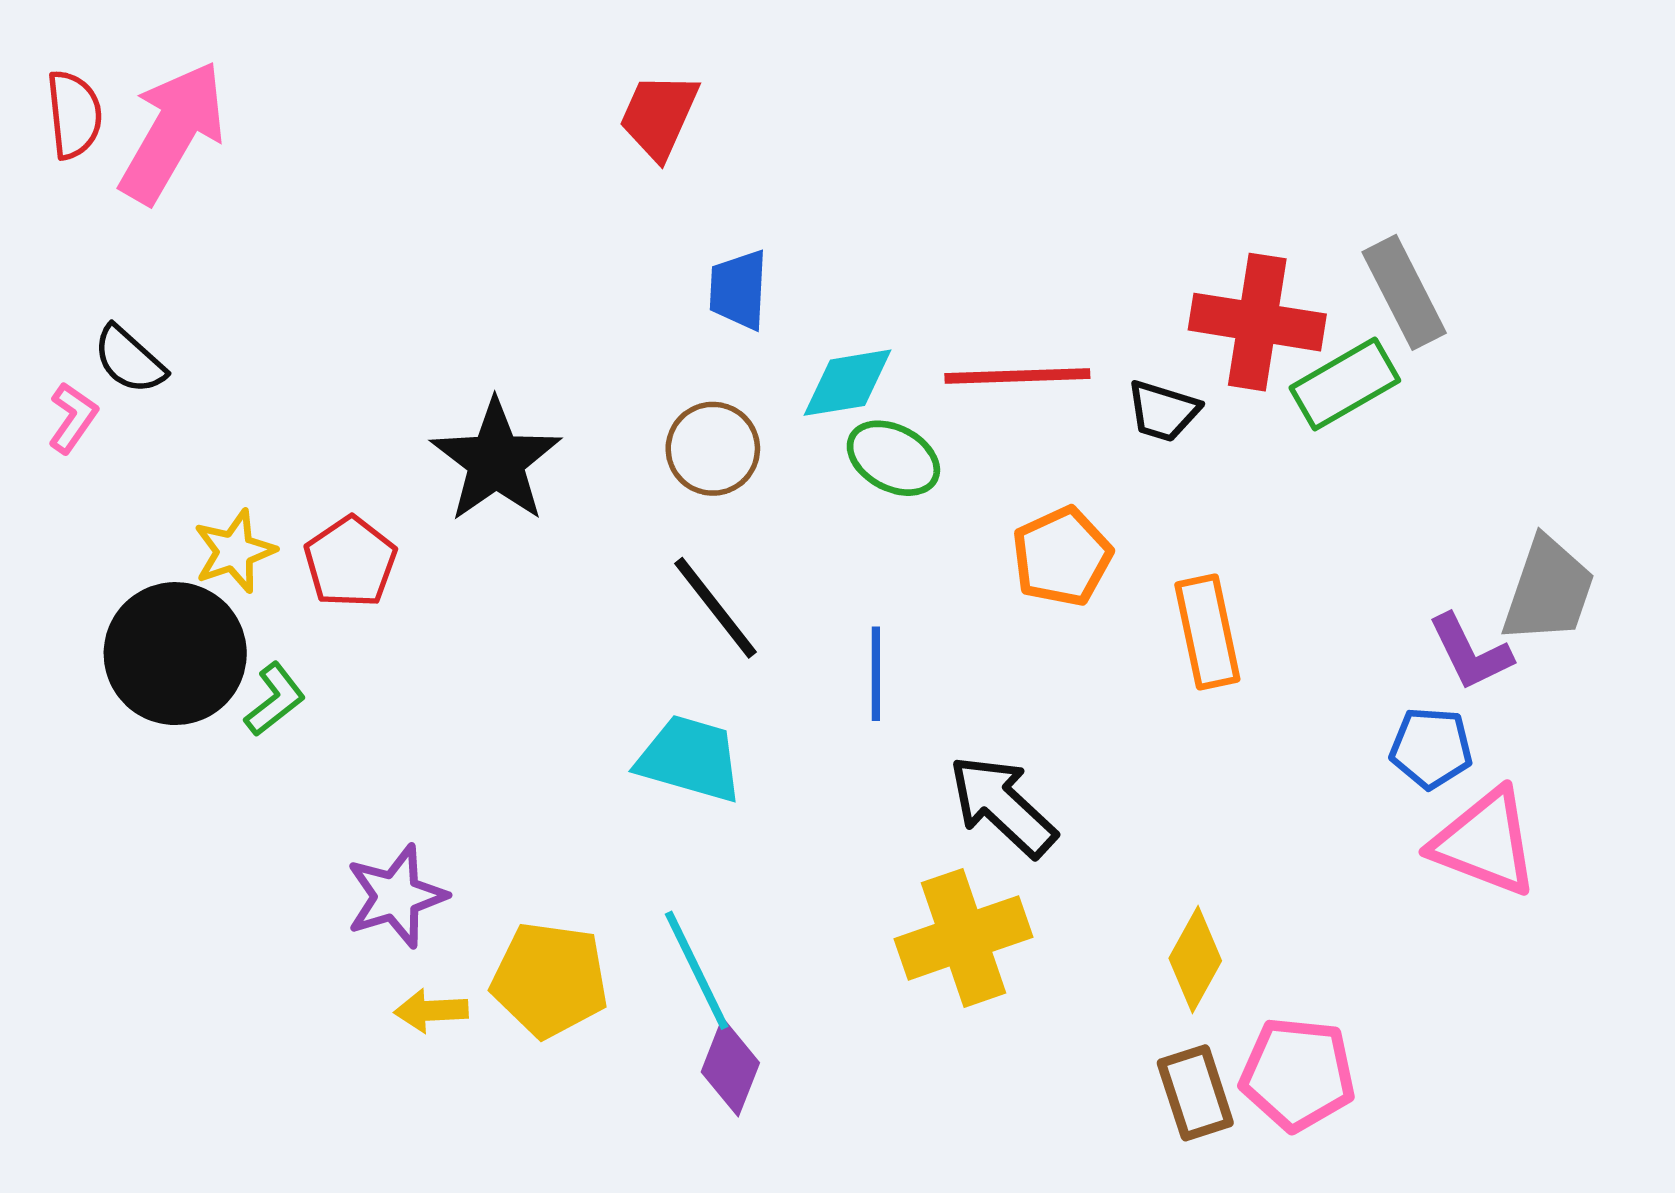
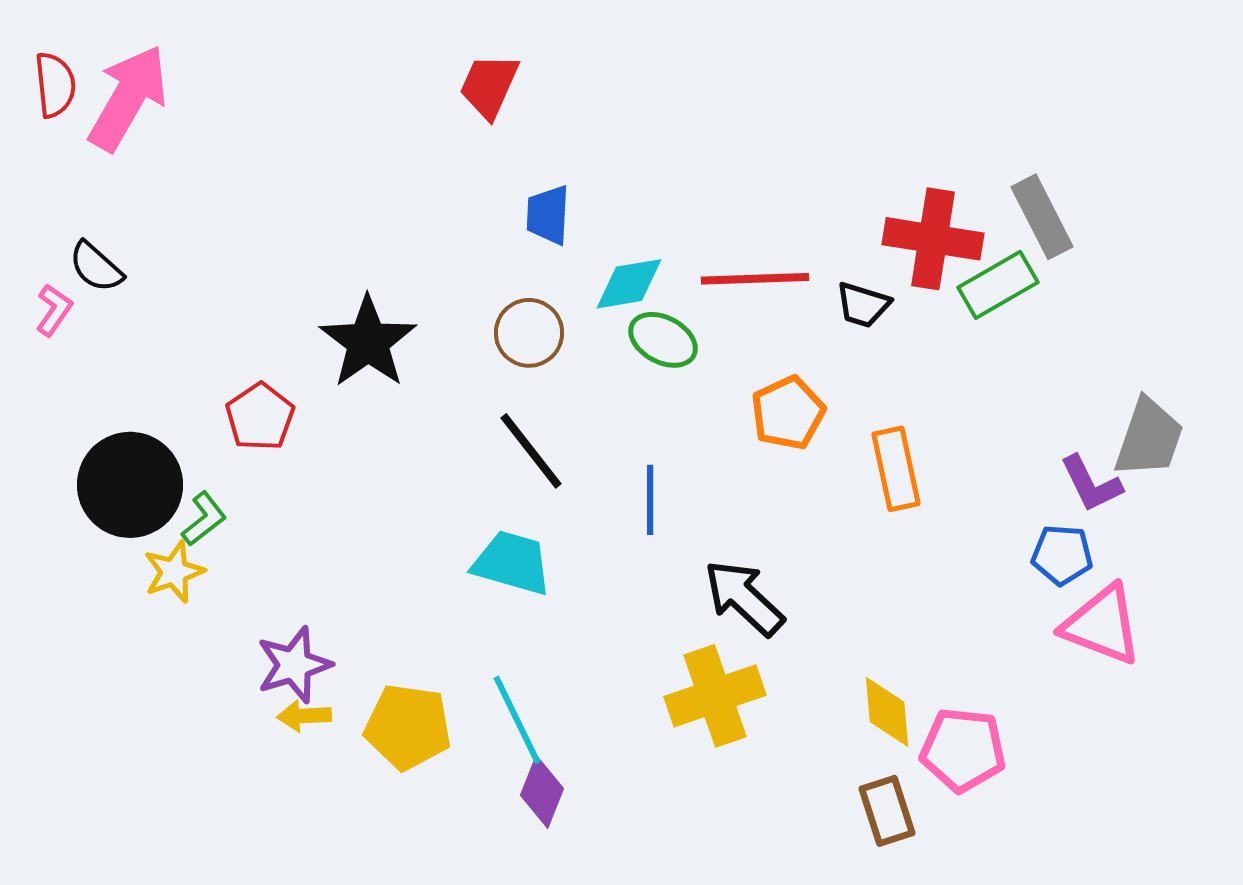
yellow star: (234, 551) -> (174, 572), moved
yellow diamond: (1195, 959) -> (887, 712), turned -34
yellow arrow: (431, 1011) -> (304, 716), moved
pink pentagon: (1298, 1074) -> (963, 750), moved

